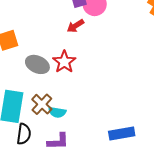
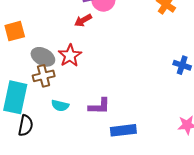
brown cross: (42, 104) -> (44, 76), moved, turned 30
purple L-shape: (58, 141) -> (99, 106), moved

